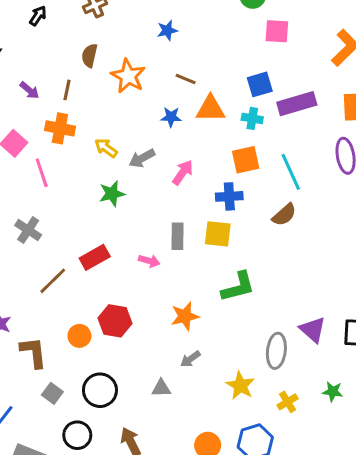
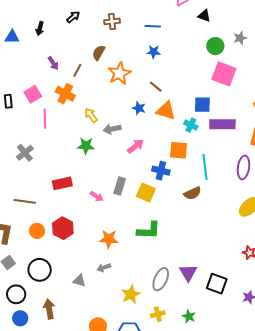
pink square: (277, 31) -> (224, 74), size x1.4
brown line: (53, 281) -> (25, 201), moved, turned 35

